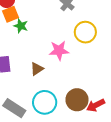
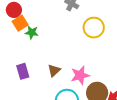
pink star: (59, 50) -> (80, 75), moved

